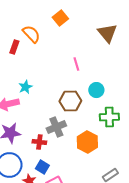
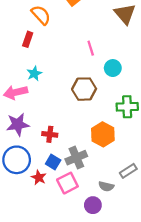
red rectangle: (14, 47) -> (28, 39), moved
cyan circle: (96, 90) -> (113, 68), moved
gray cross: (56, 127) -> (76, 158), moved

